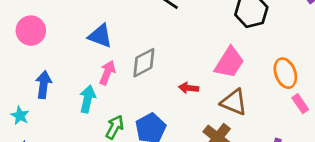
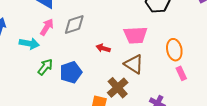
pink trapezoid: (229, 63) -> (135, 35), turned 45
cyan arrow: (87, 99) -> (29, 44), turned 78

